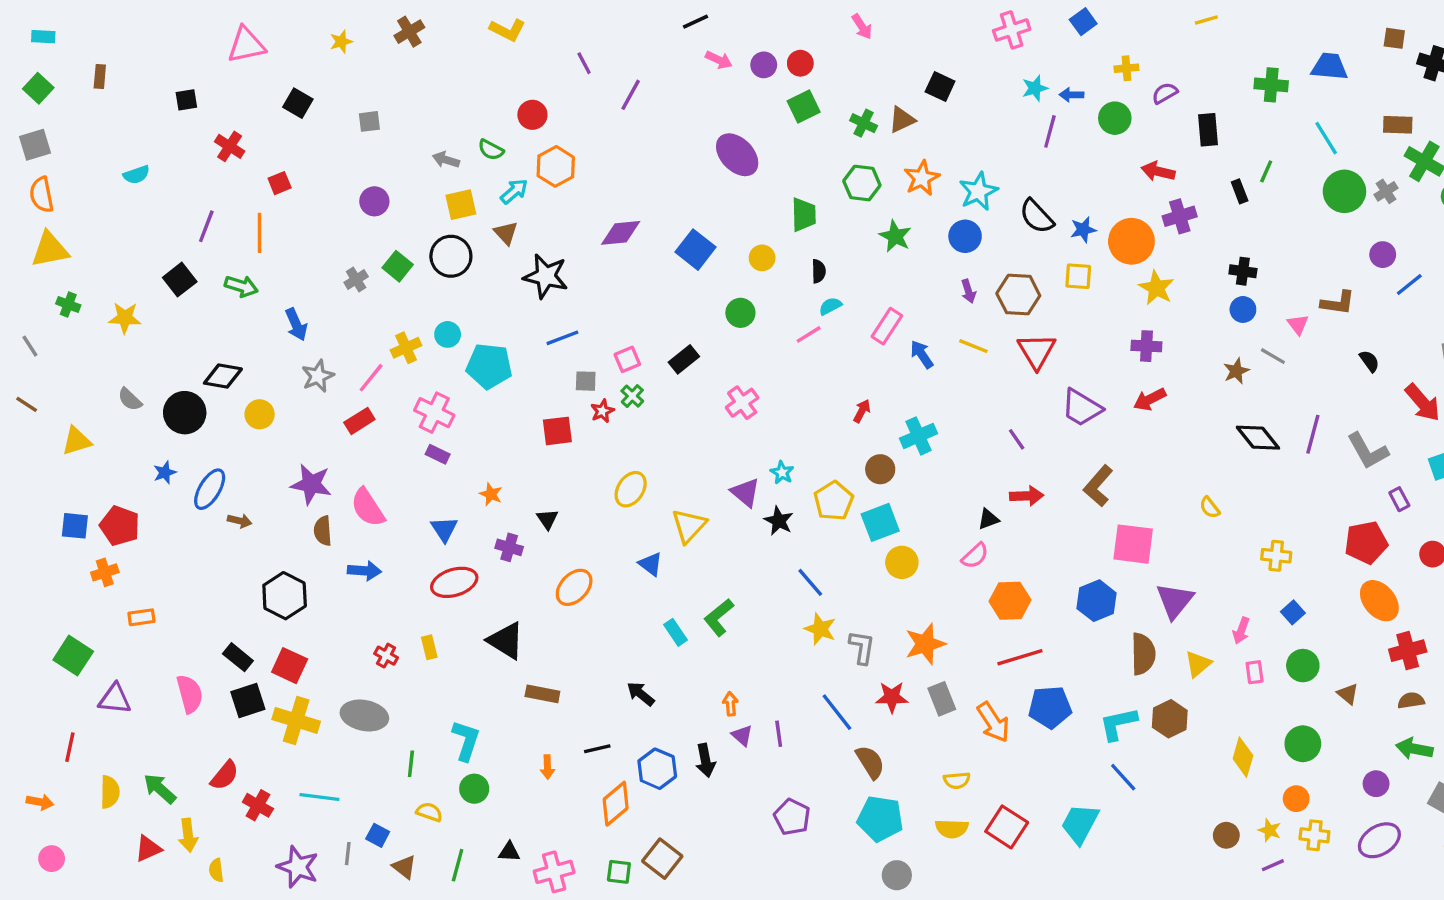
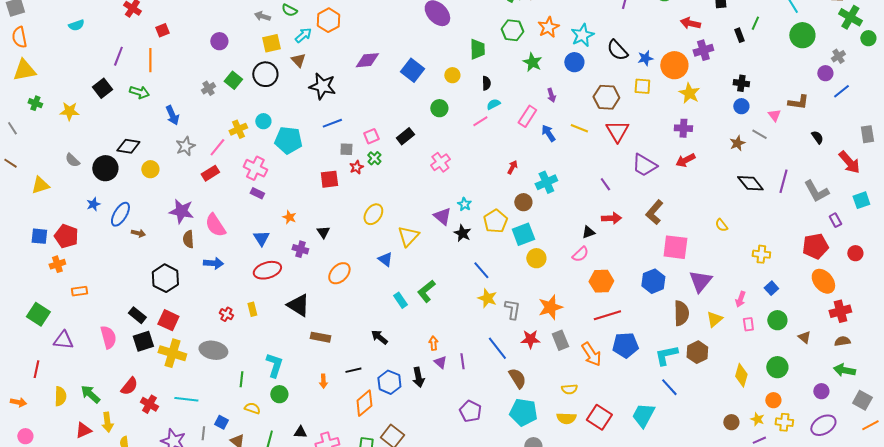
gray cross: (1386, 191) -> (838, 56), moved
purple arrow: (968, 291) -> (551, 95), moved

